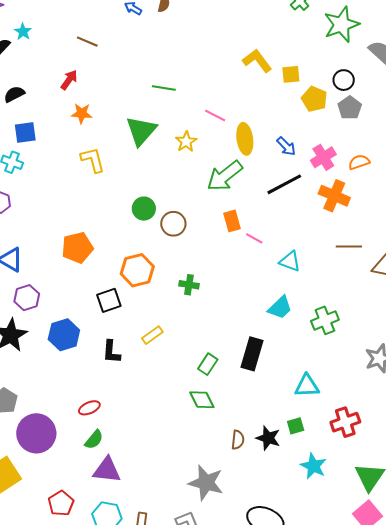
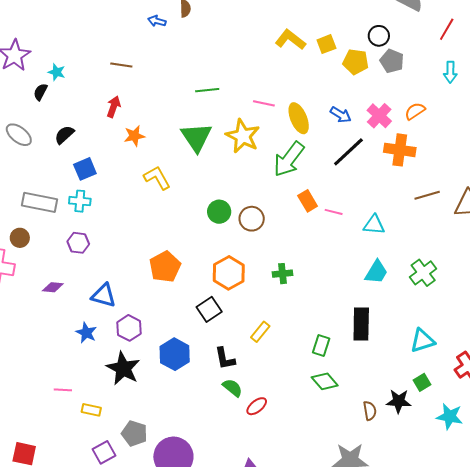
yellow star: (186, 142) -> (243, 136), size x1.6
red ellipse: (89, 408) -> (257, 406), moved
green semicircle: (94, 440) -> (233, 388), moved, turned -75

